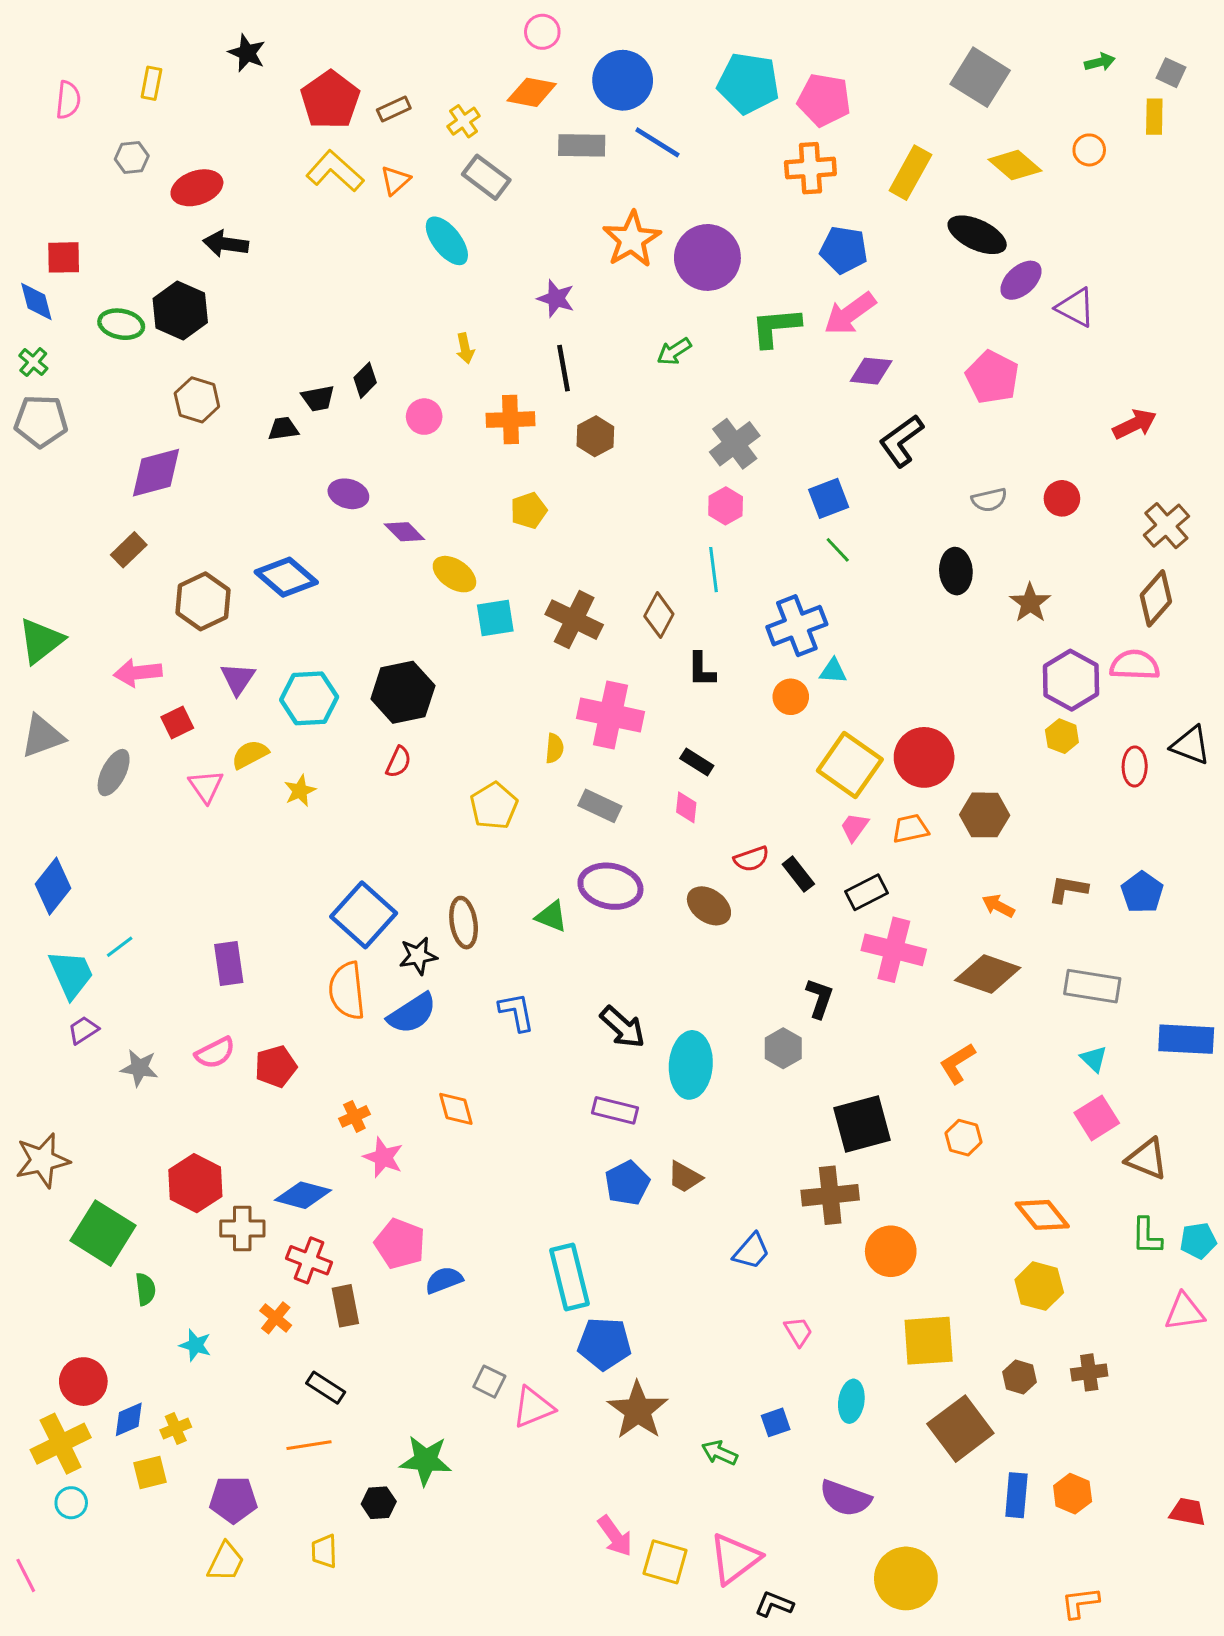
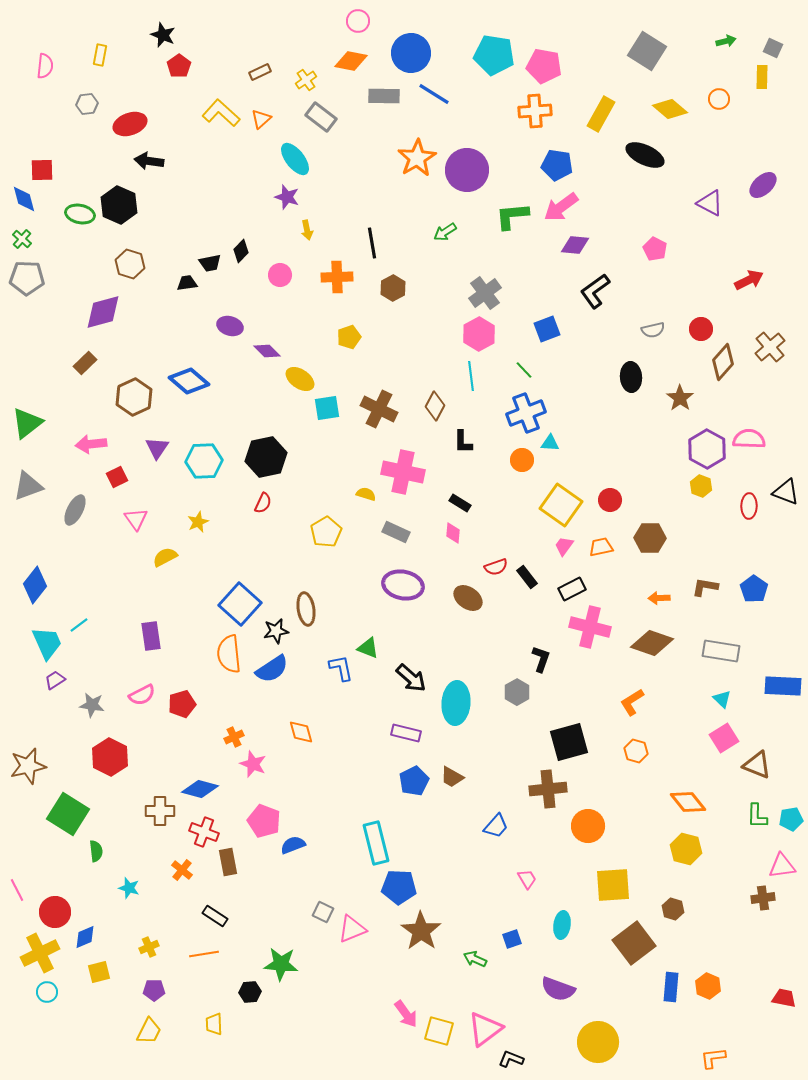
red pentagon: (330, 100) -> (179, 66), moved, size x0.6
purple ellipse: (1021, 280) -> (763, 185), moved
purple star: (556, 298) -> (287, 197), moved
pink pentagon: (992, 377) -> (655, 249), size x0.7
pink hexagon: (726, 506) -> (479, 334), size x1.4
green line: (838, 550) -> (524, 370), moved
brown diamond: (1156, 598) -> (723, 362), moved
yellow semicircle: (554, 748) -> (366, 494), turned -78
yellow semicircle: (250, 754) -> (165, 557), moved
red circle: (924, 757) -> (610, 500), size x0.6
orange arrow: (998, 906) -> (659, 598), turned -30
green triangle: (551, 916) -> (368, 648), moved
red hexagon: (195, 1183) -> (110, 757), moved
brown cross: (1089, 1372) -> (763, 898), moved
yellow cross: (176, 1429) -> (149, 947), moved
purple pentagon: (233, 1500) -> (154, 990), size x0.7
pink line: (26, 1575) -> (17, 890), moved

